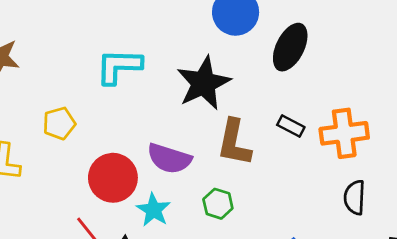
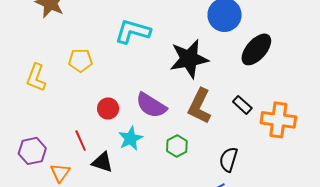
red circle: (113, 178) -> (108, 109), size x0.6
black semicircle: (355, 197) -> (228, 159), moved

